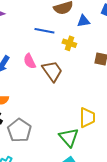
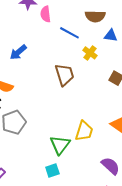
pink semicircle: (30, 61) -> (46, 14), moved

